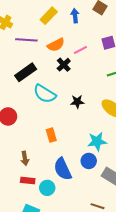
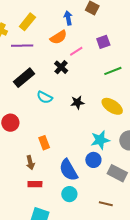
yellow rectangle: (49, 16) -> (27, 22), moved
orange semicircle: (56, 45) -> (58, 37), moved
cyan semicircle: (45, 94) -> (45, 97), size x0.7
orange rectangle: (51, 135) -> (44, 143), moved
cyan circle: (47, 188) -> (69, 194), moved

